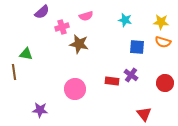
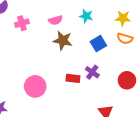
pink semicircle: (86, 16) -> (56, 20), moved
brown star: (79, 44) -> (63, 41), moved
blue square: (137, 47) -> (98, 44), turned -35

